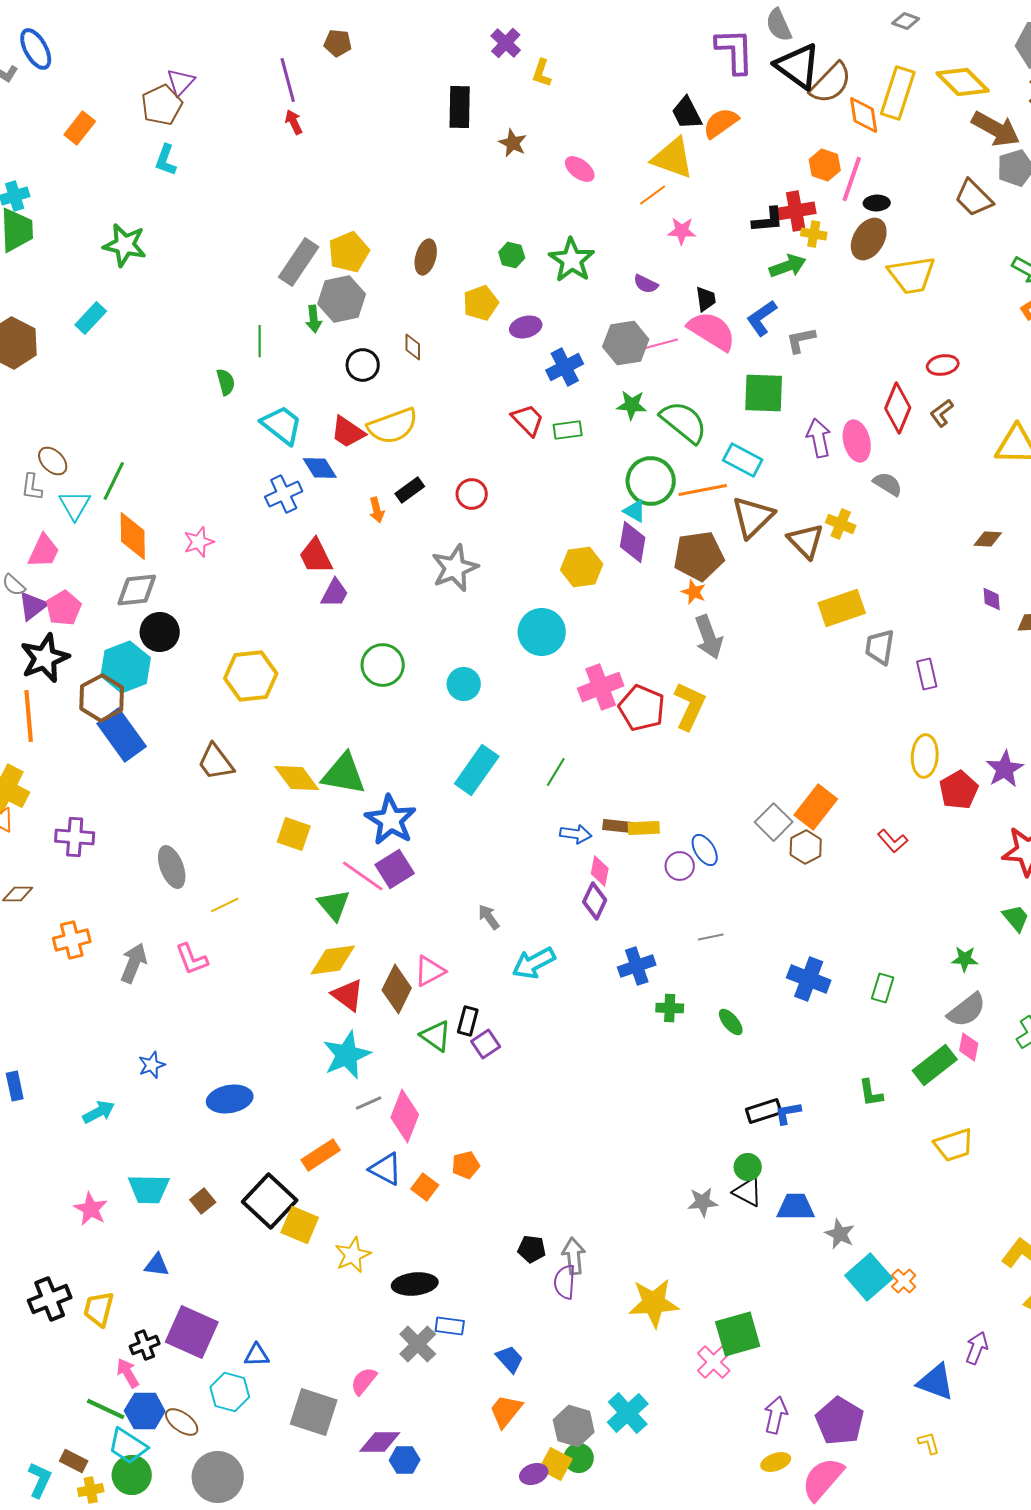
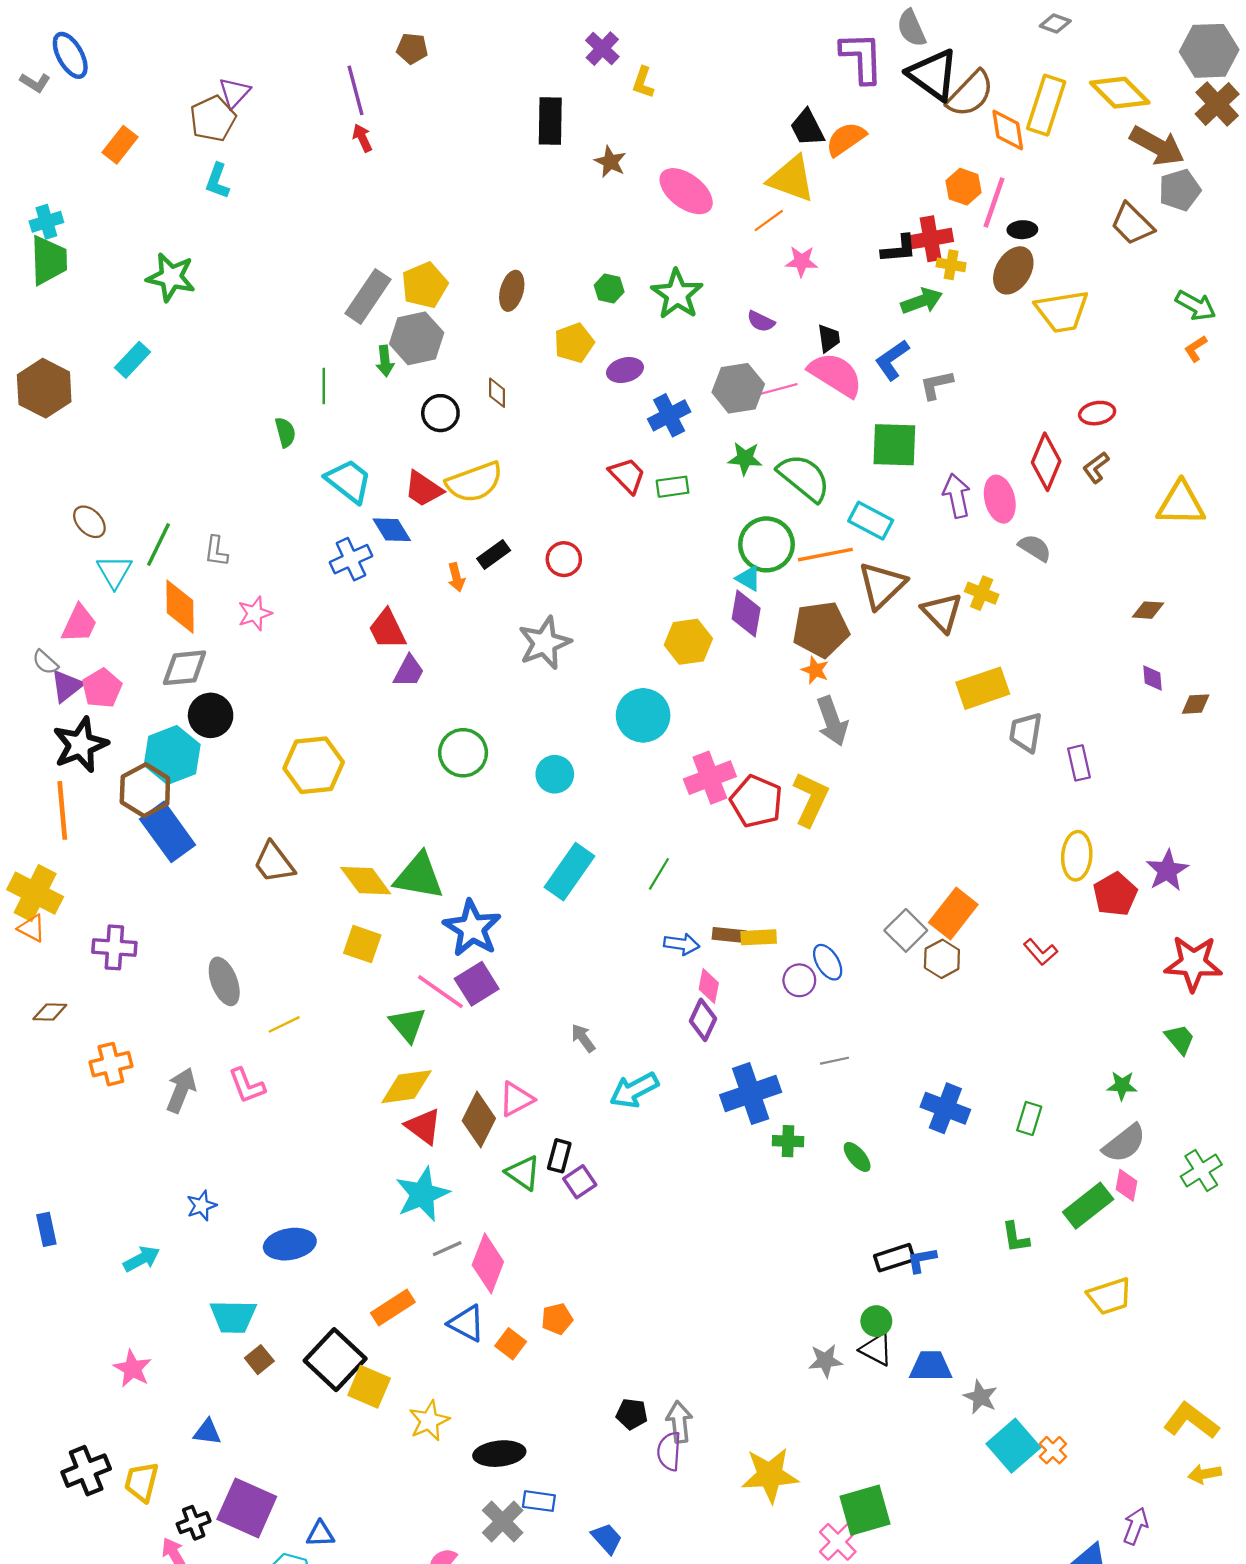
pink ellipse: (580, 169) -> (686, 191), size x1.6
gray L-shape: (32, 487) -> (216, 551), moved
blue cross: (637, 966) -> (751, 1094), size x1.4
cyan trapezoid: (149, 1189) -> (233, 1317), moved

